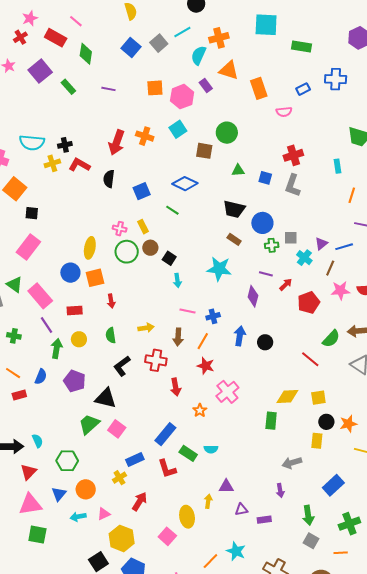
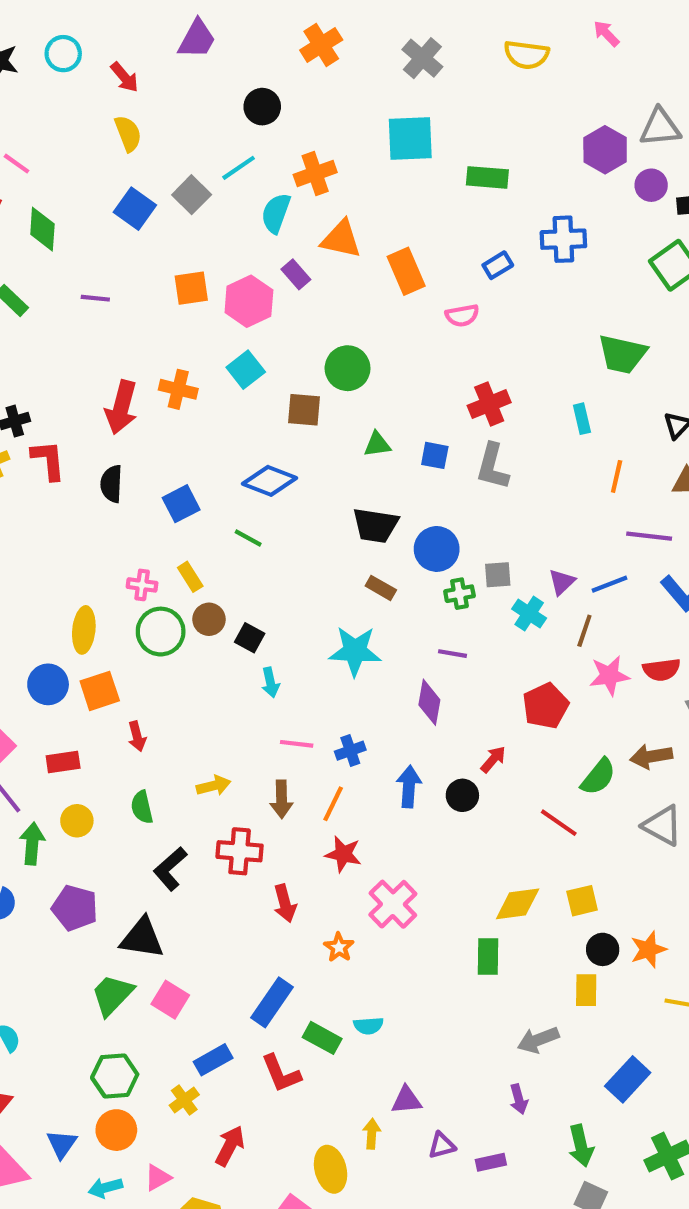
red L-shape: (79, 165) -> (48, 460), turned 60
red arrow: (286, 284) -> (493, 759), moved
green hexagon: (67, 461) -> (115, 1076), moved

